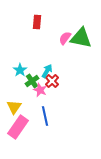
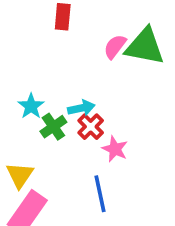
cyan arrow: (47, 71) -> (81, 108), turned 48
pink star: (40, 90) -> (115, 149), moved
blue line: (45, 116) -> (100, 194), moved

